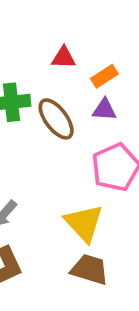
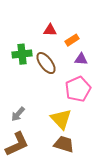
purple triangle: (104, 110) -> (81, 59), moved

